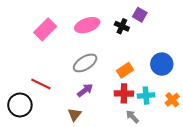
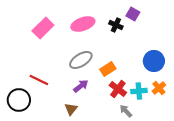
orange rectangle: (125, 70) -> (108, 69), moved
red cross: (124, 93) -> (118, 89), turned 36
orange cross: (172, 100) -> (159, 88), moved

